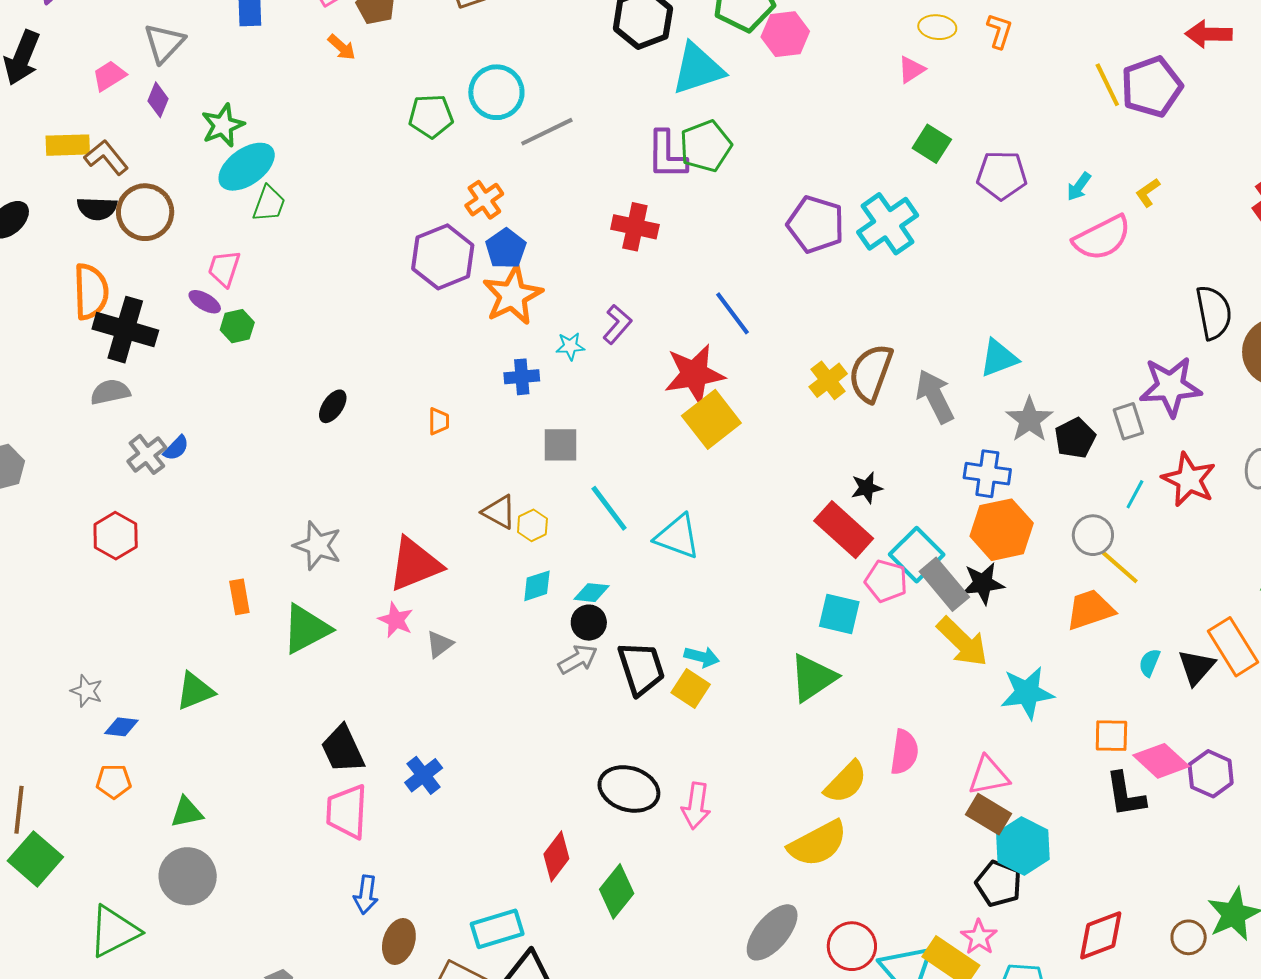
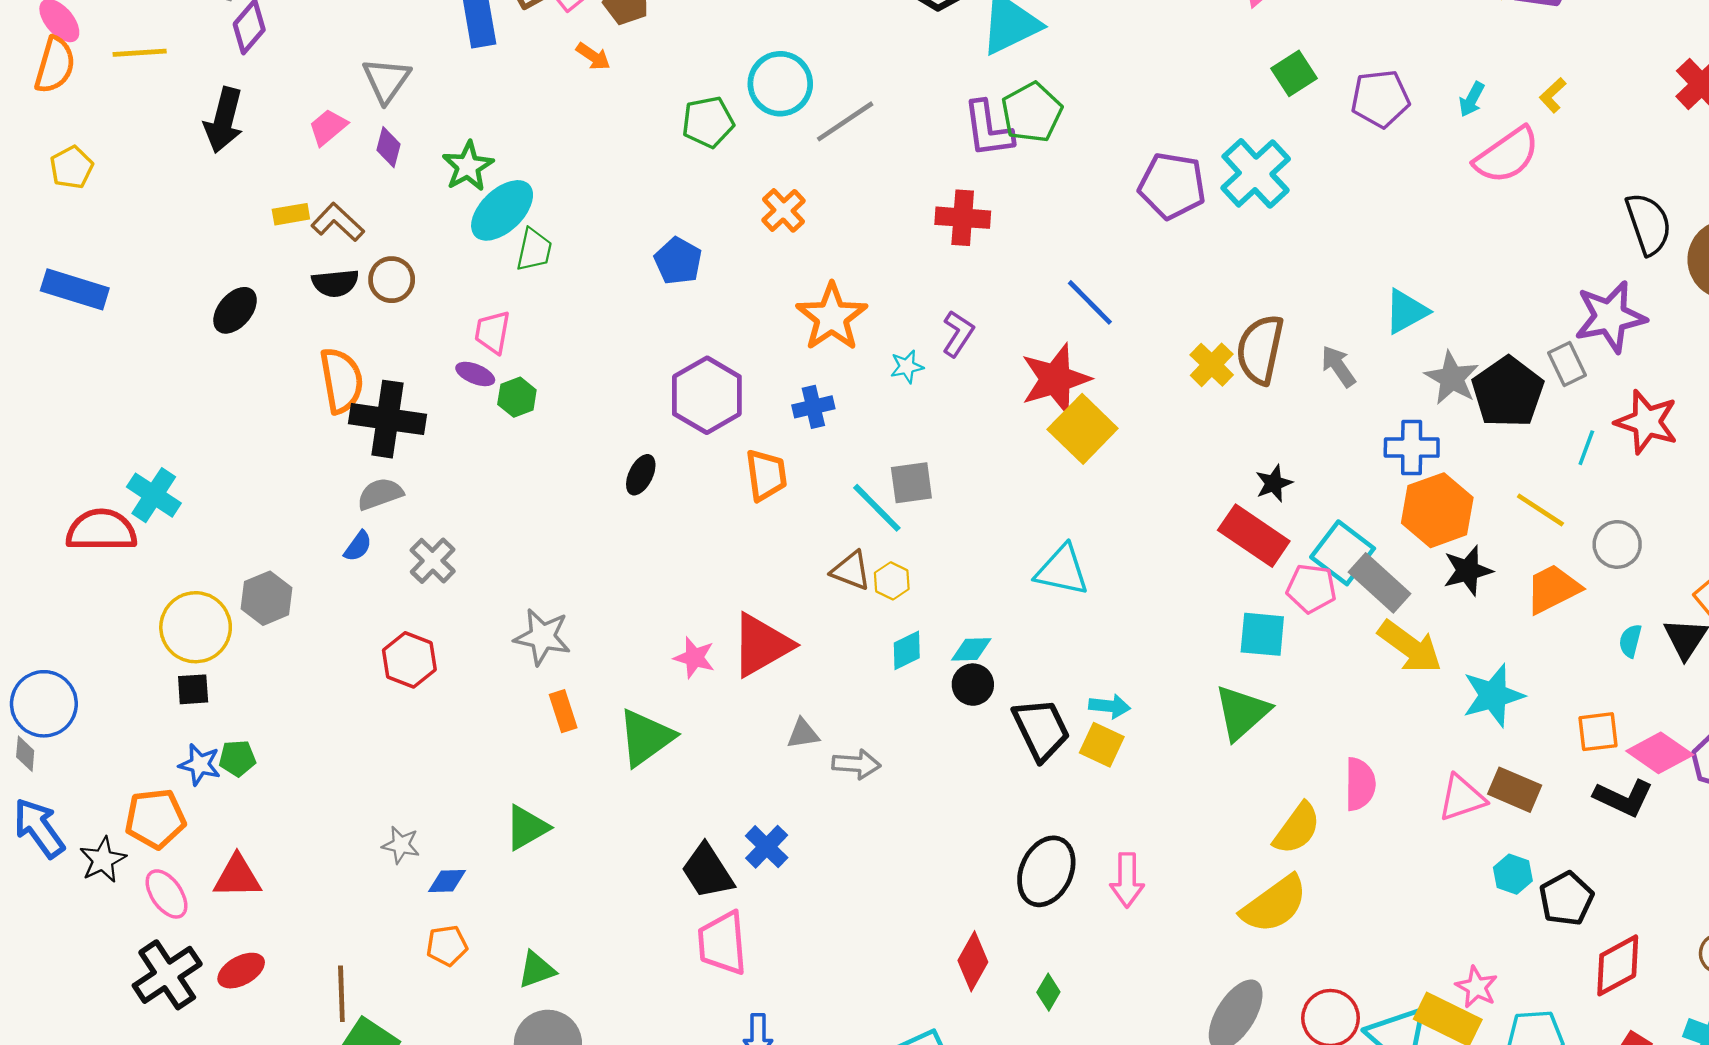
green square: (932, 144) -> (1294, 73), turned 33
yellow rectangle: (68, 145) -> (291, 214), size x0.7
brown circle: (145, 212) -> (392, 280), size x0.7
blue pentagon: (506, 249) -> (678, 261), moved
purple hexagon: (443, 257) -> (707, 395), moved
blue cross: (522, 377) -> (813, 407), moved
gray arrow: (935, 396) -> (1338, 366), size x0.7
orange trapezoid: (439, 421) -> (766, 475), size x1.6
black pentagon: (1075, 438) -> (1508, 392), size x1.5
blue semicircle: (176, 448) -> (358, 546), moved
cyan line: (609, 508) -> (877, 508), moved
gray circle: (1093, 535) -> (1617, 544), moved
gray star: (318, 546) -> (542, 637), moved
yellow line: (1119, 567) -> (1540, 510), moved
black star: (983, 583) -> (1468, 571), moved
pink star: (396, 620) -> (694, 658), moved
gray triangle: (439, 644) -> (803, 734), turned 36
gray arrow: (578, 659) -> (856, 764), moved, turned 42
blue cross: (424, 775) -> (767, 847), moved
black ellipse: (629, 789) -> (1046, 871), turned -74
black L-shape: (1125, 795) -> (1624, 798), turned -48
brown rectangle: (988, 814) -> (1515, 790), moved
cyan hexagon: (1023, 846) -> (1513, 874), size x0.6
black pentagon: (999, 884) -> (1566, 899), moved, turned 30
green diamond: (617, 891) -> (1048, 992), size x0.6

